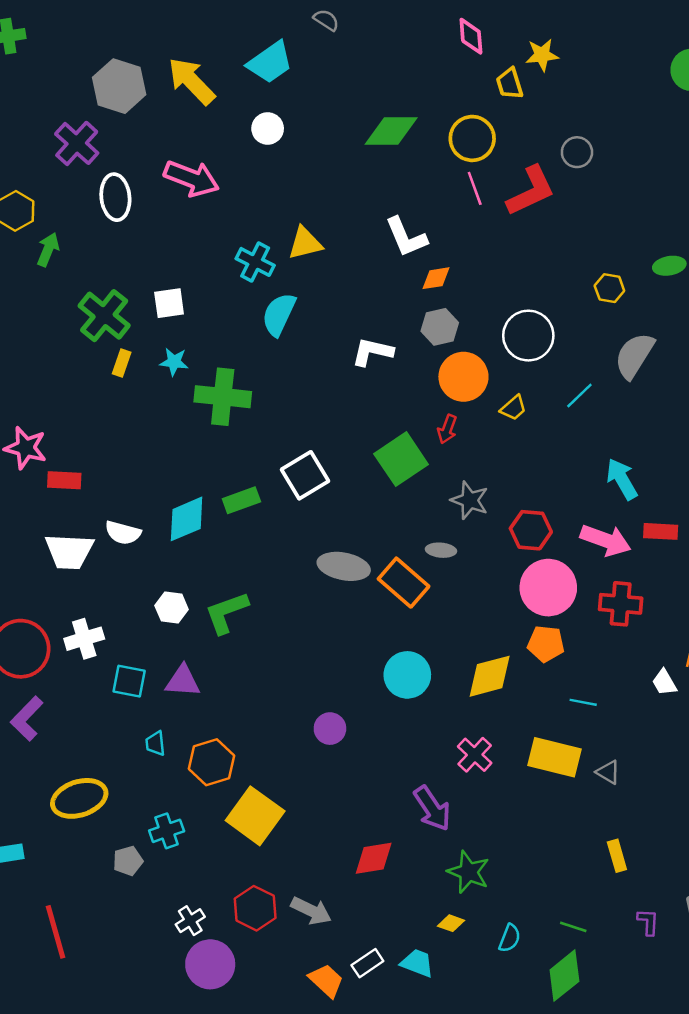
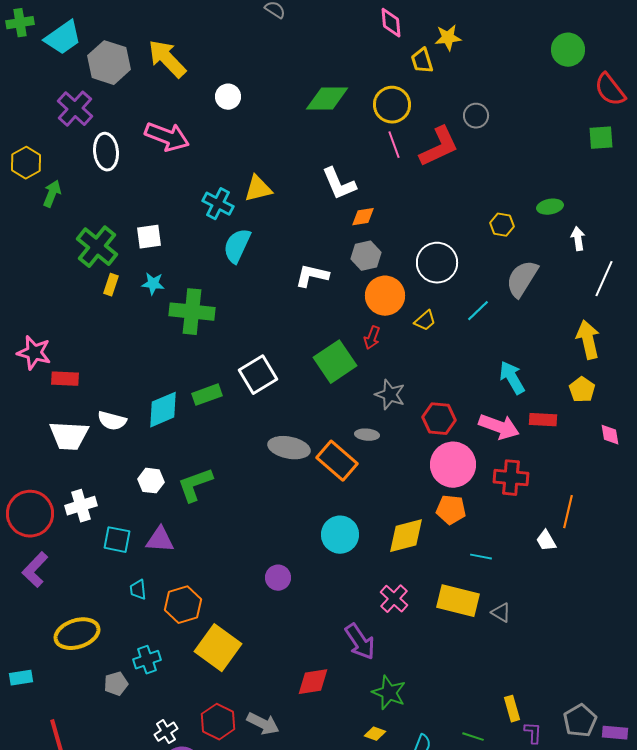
cyan trapezoid: (270, 62) -> (63, 38), moved
yellow rectangle: (617, 856) -> (512, 709), moved

